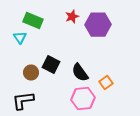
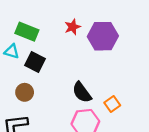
cyan triangle: (20, 38) -> (12, 51), turned -40
black square: (51, 65) -> (35, 62), moved

